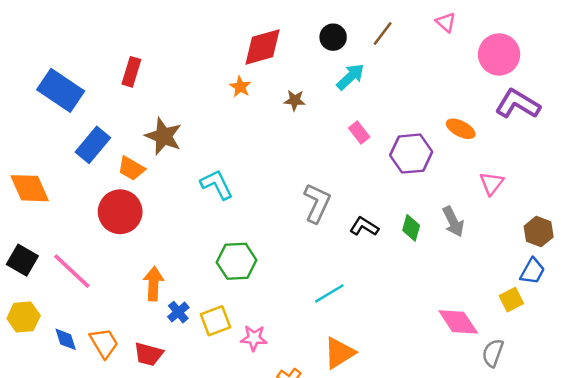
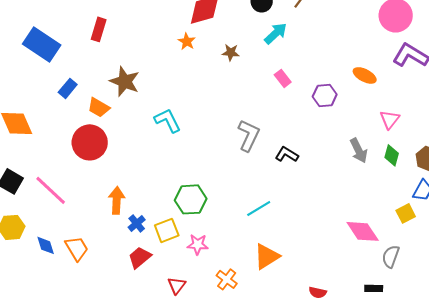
blue rectangle: (93, 145) -> (68, 88), size x0.7
purple hexagon: (411, 154) -> (325, 95), size x0.7
green diamond: (411, 228) -> (392, 155), moved
green hexagon: (237, 261) -> (191, 199), moved
red trapezoid: (149, 354) -> (140, 257), moved, turned 125

